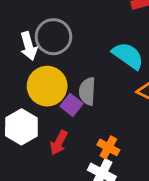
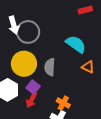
white arrow: (29, 46) -> (14, 25), moved
purple square: (71, 105) -> (33, 87), moved

